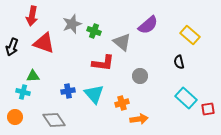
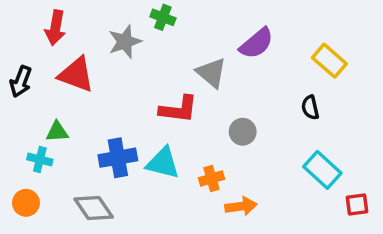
green cross: (94, 31) -> (163, 17), moved
blue cross: (68, 91) -> (118, 158), size x1.5
cyan triangle: (94, 94) -> (163, 163), turned -35
red square: (208, 109) -> (357, 205), moved

